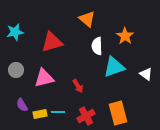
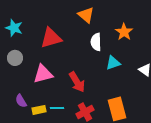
cyan star: (15, 32) -> (14, 28), turned 30
cyan triangle: (114, 67) -> (113, 63), size x0.7
gray circle: (16, 70) -> (15, 58), moved
red arrow: (78, 86) -> (77, 82), size x1.5

